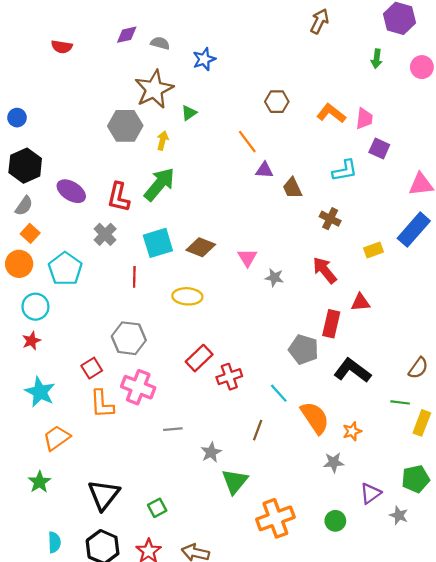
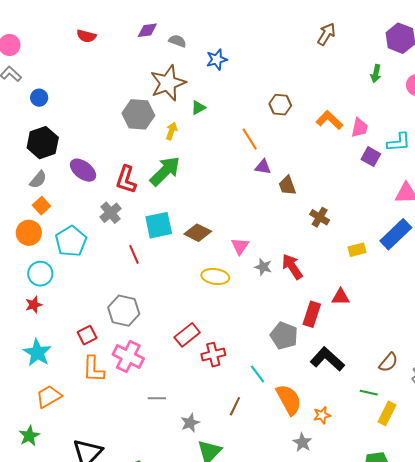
cyan L-shape: (345, 171) -> (399, 142), moved
red arrow: (325, 270) -> (292, 267), moved
red line: (134, 277) -> (134, 254), turned -30
yellow ellipse: (187, 296) -> (215, 276), moved
gray star: (334, 462) -> (302, 442), turned 30

